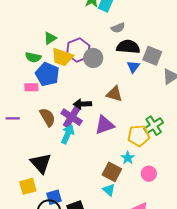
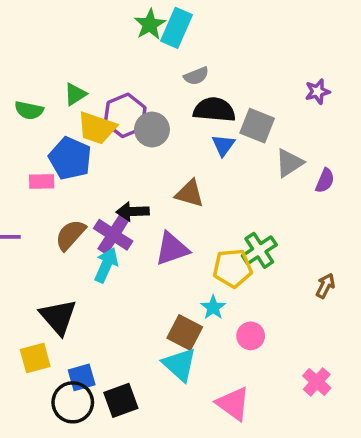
green semicircle: (33, 57) -> (29, 110), moved
brown semicircle: (48, 117) -> (70, 235), turned -108
cyan triangle: (109, 190) -> (180, 365), size x1.5

